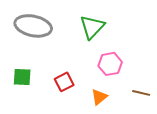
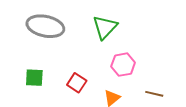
red square: (64, 82) -> (77, 83), turned -30

